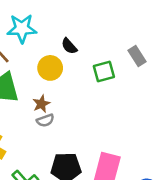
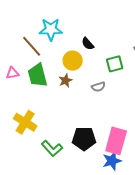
brown star: (41, 104) -> (65, 81), moved
gray semicircle: (45, 120) -> (98, 87), moved

